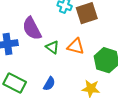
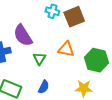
green triangle: (52, 47) -> (39, 59), moved, turned 32

